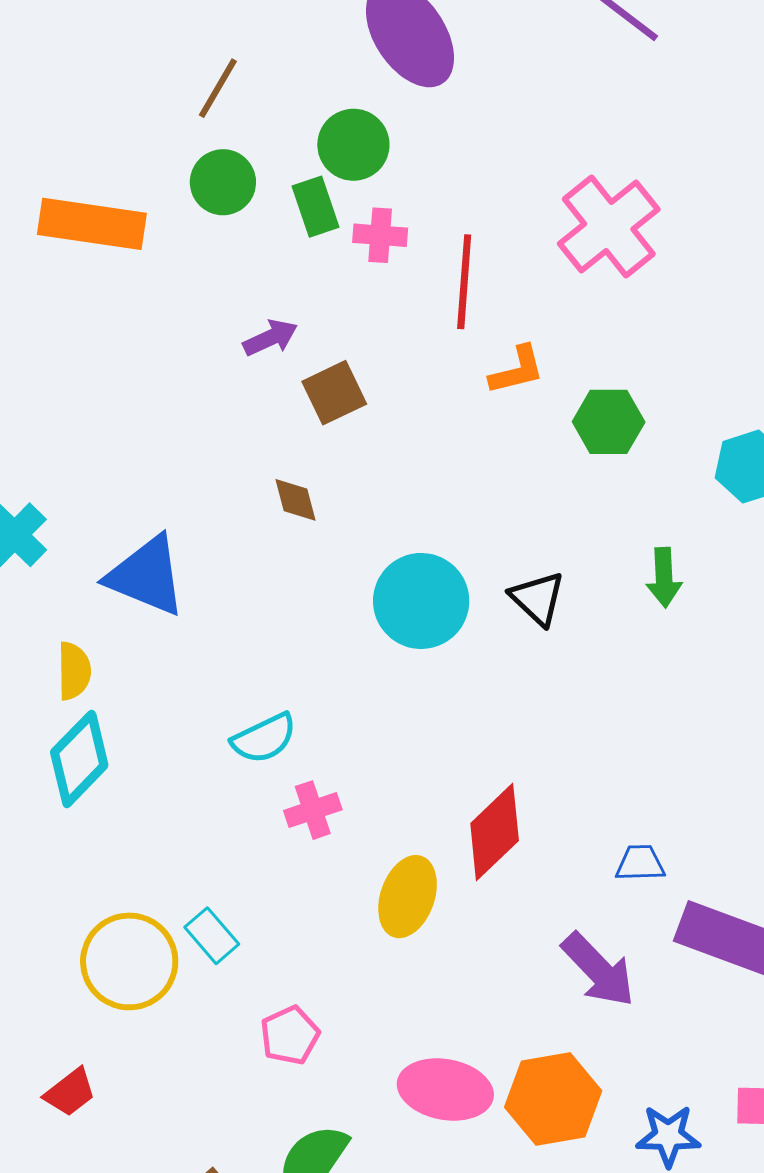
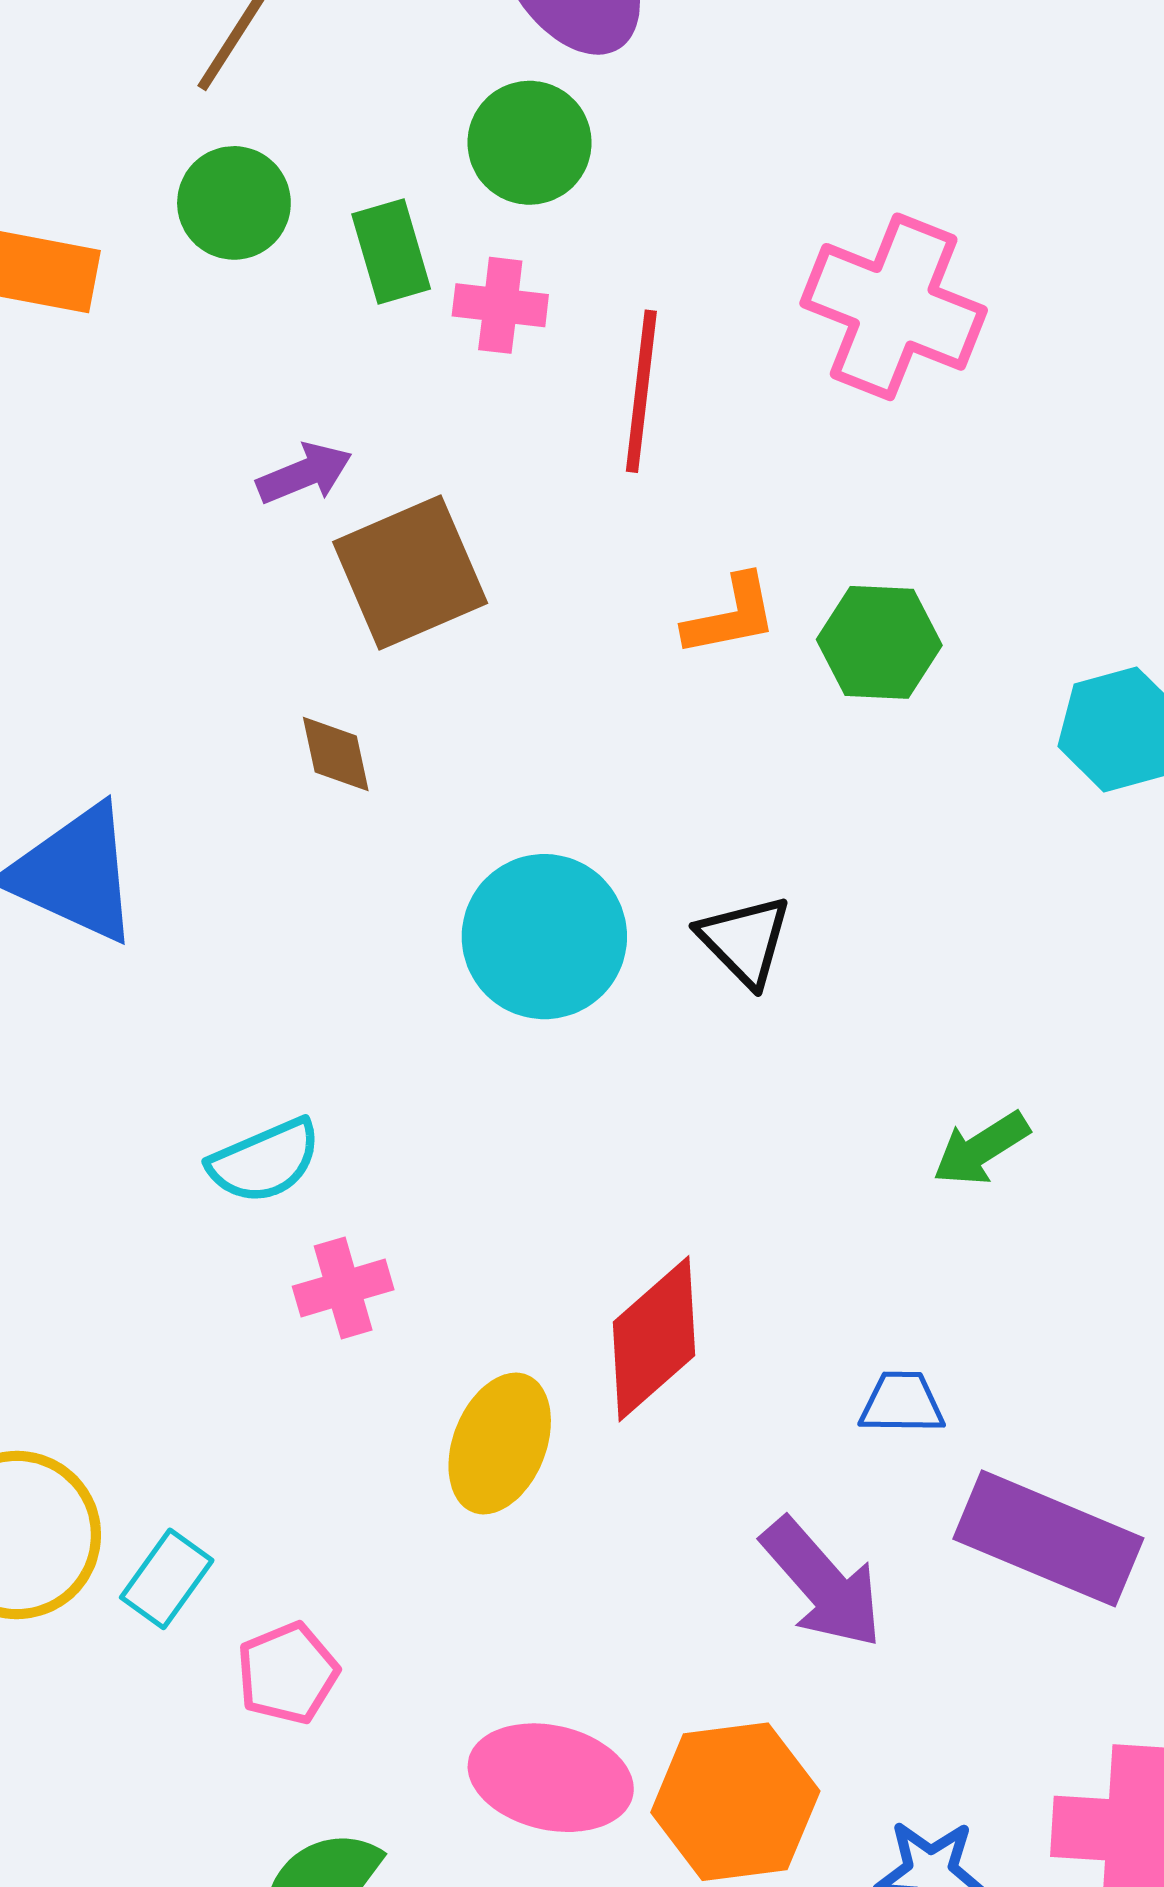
green circle: (353, 145) -> (530, 143), moved
pink cross: (609, 227) -> (894, 307), turned -32
orange L-shape: (517, 370) -> (731, 616), moved
brown square: (334, 393) -> (410, 572), size x1.4
green arrow: (664, 577) -> (981, 1149), moved, turned 58
cyan rectangle: (212, 936) -> (167, 1579), moved, turned 74

